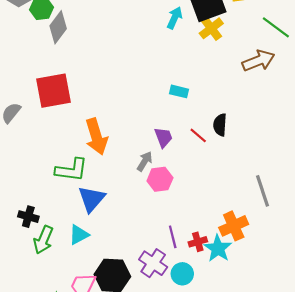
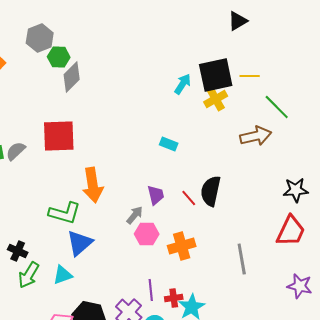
cyan rectangle: (179, 91) -> (169, 144), moved
black semicircle: (220, 125) -> (211, 191), size x1.4
orange cross: (234, 226) -> (182, 246), moved

